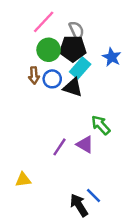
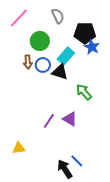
pink line: (44, 22) -> (19, 18), moved
gray semicircle: (76, 30) -> (58, 16), moved
black pentagon: (73, 49) -> (85, 33), moved
green arrow: (101, 125) -> (84, 92), moved

